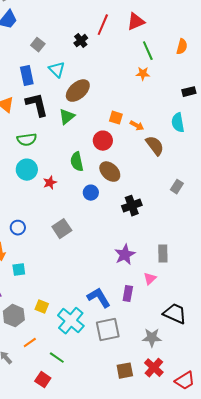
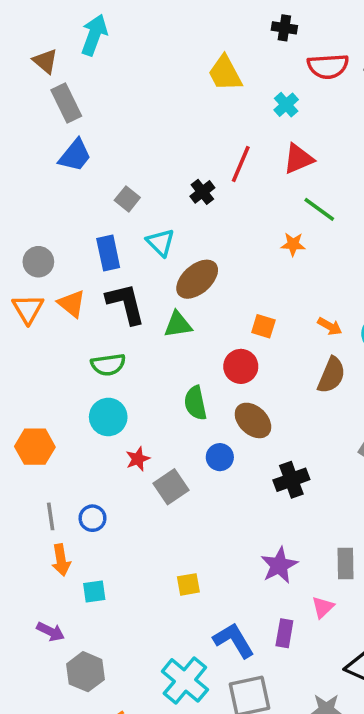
green line: (148, 51) -> (319, 209), turned -30
orange star: (143, 74) -> (293, 244), moved
green triangle: (67, 117) -> (178, 325), turned 30
orange arrow: (137, 126) -> (330, 326), moved
brown semicircle: (155, 146) -> (331, 375), turned 60
red star: (50, 183) -> (138, 459), moved
gray square: (62, 229) -> (171, 487), moved
yellow square: (42, 307) -> (188, 584), moved, turned -32

